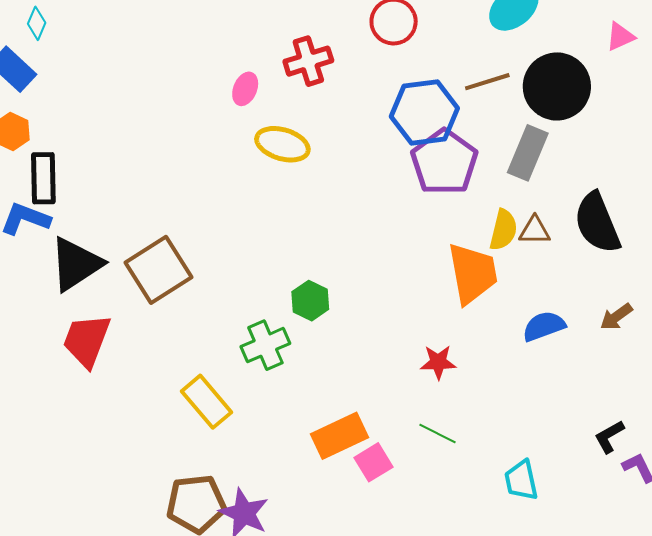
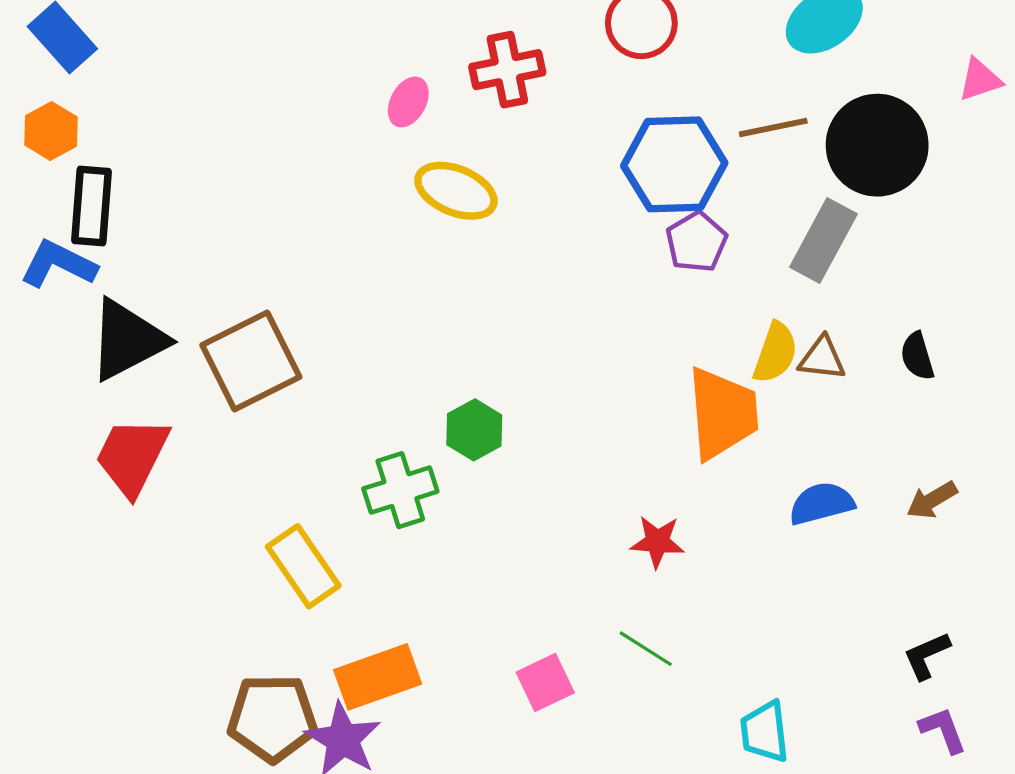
purple pentagon: (444, 162) -> (696, 242), size x0.6
black semicircle: (597, 223) -> (917, 356), size x0.5
orange rectangle: (339, 436) -> (378, 677), moved
black L-shape: (609, 437) -> (927, 656), moved

